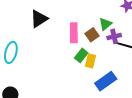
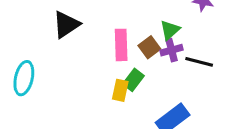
purple cross: (114, 36) -> (172, 50), moved
yellow rectangle: (90, 61) -> (120, 90), moved

